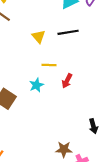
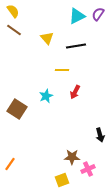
yellow triangle: (39, 37) -> (47, 38), moved
yellow line: (49, 65) -> (62, 70), moved

